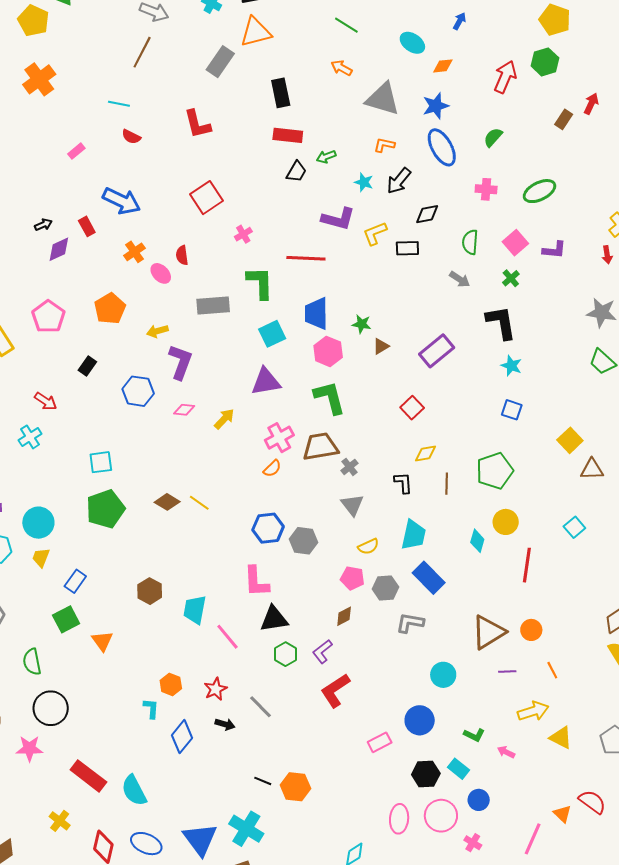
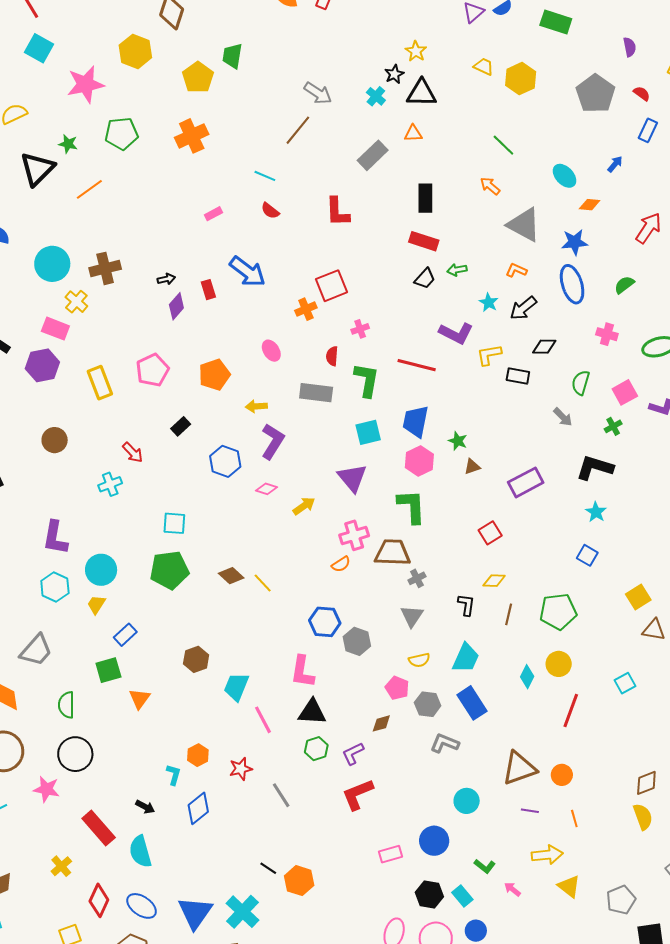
orange triangle: (256, 32) -> (413, 133), size x0.6
purple diamond: (59, 249) -> (176, 306), turned -36
orange cross: (134, 252) -> (306, 309), moved
red semicircle: (182, 255) -> (332, 356), moved
black L-shape: (501, 322) -> (595, 468), turned -75
purple triangle: (266, 382) -> (352, 478), turned 48
black arrow: (225, 724) -> (145, 807), moved

